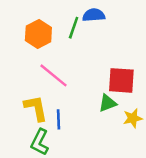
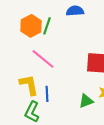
green line: (74, 28) -> (47, 26), moved
green triangle: (108, 103) -> (86, 101), moved

